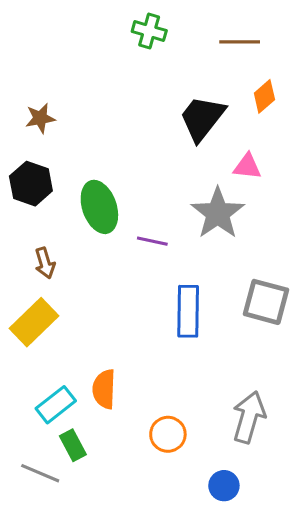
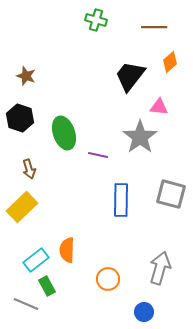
brown star: (40, 118) -> (26, 76), turned 30

